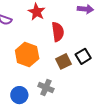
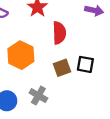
black square: (83, 56) -> (85, 64), turned 35

